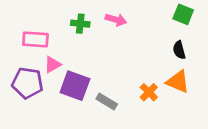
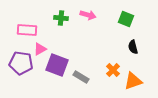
green square: (183, 14) -> (126, 19), moved
black semicircle: (179, 50) -> (133, 47), moved
orange triangle: (178, 82) -> (133, 81), moved, turned -42

